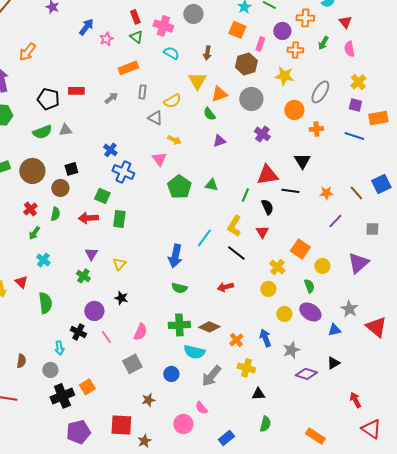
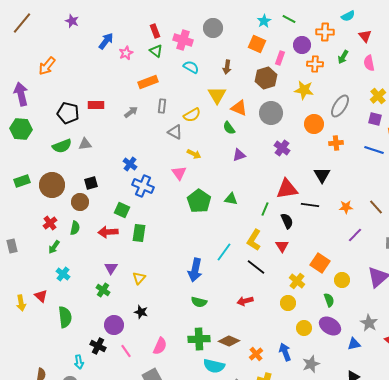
orange triangle: (219, 94) -> (239, 108), turned 42

